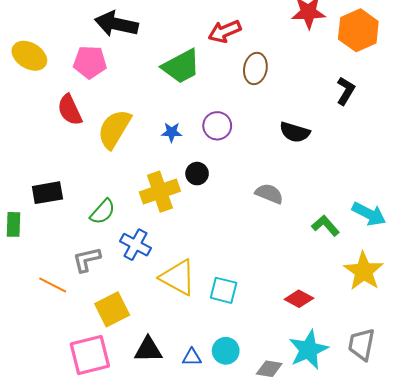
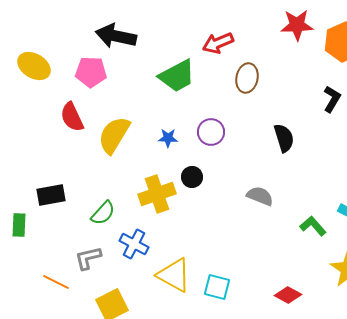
black semicircle: (295, 132) -> (284, 138), turned -124

